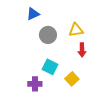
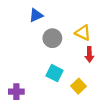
yellow triangle: (76, 30) -> (83, 33), turned 35
purple cross: (35, 84) -> (16, 92), moved

